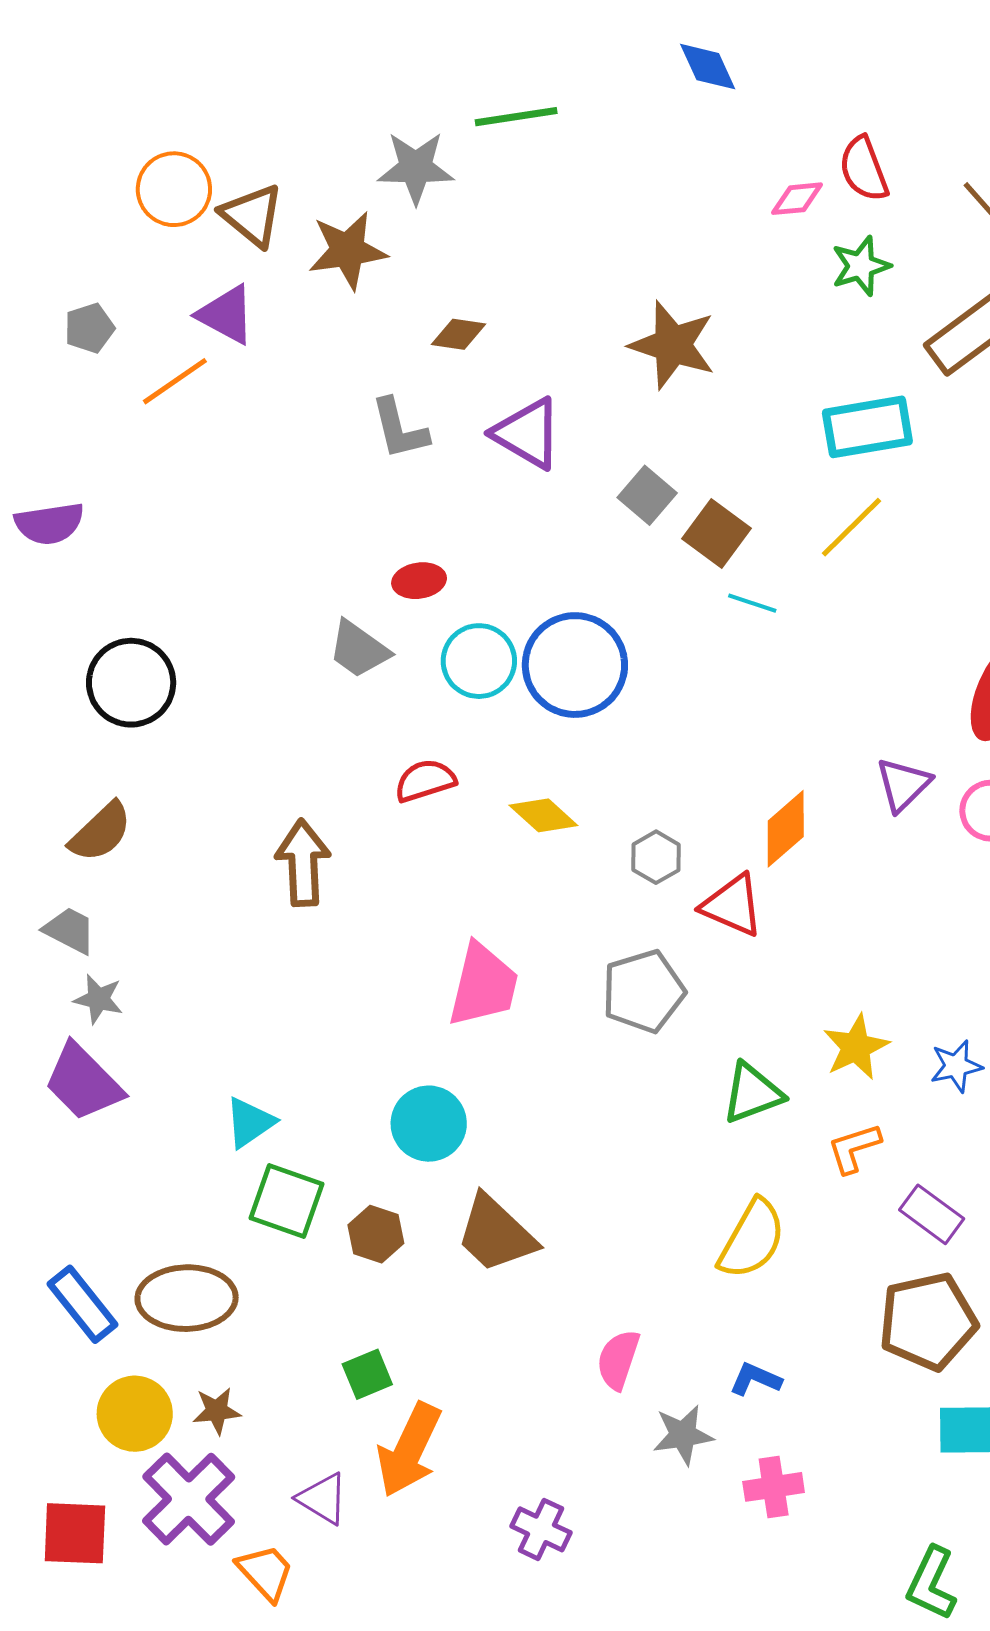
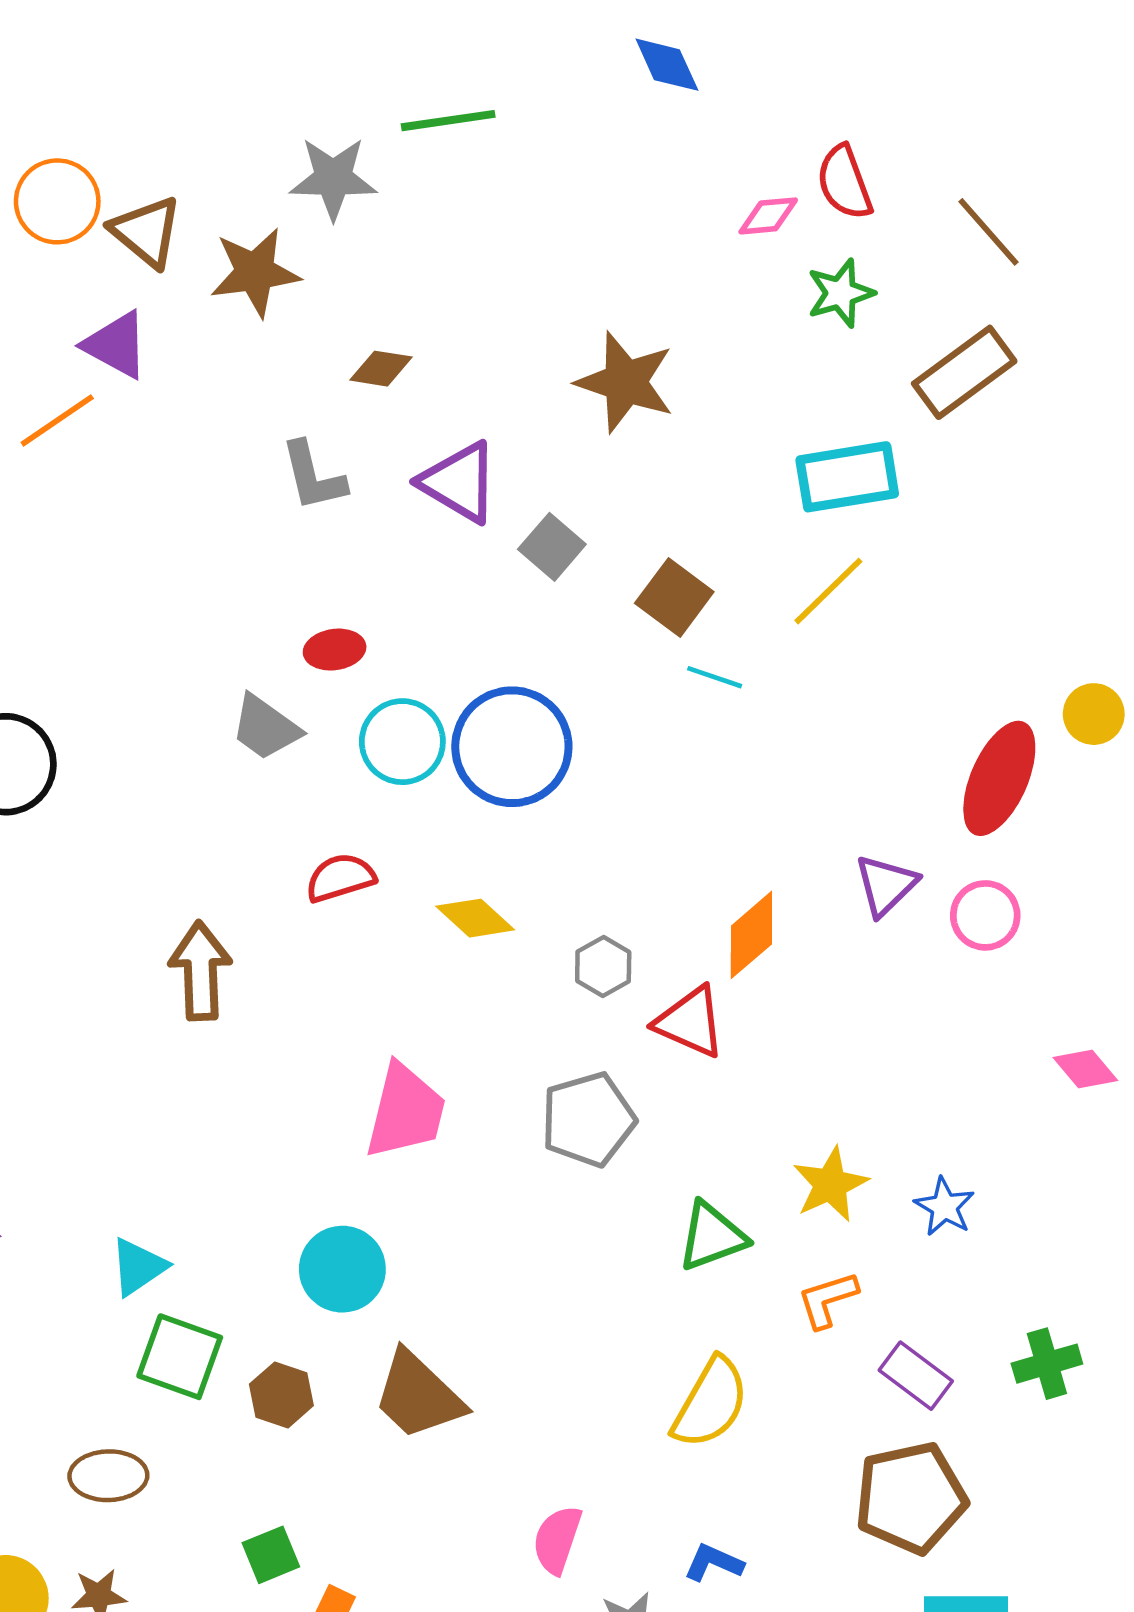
gray square: (647, 495) -> (552, 547), moved
blue star: (956, 1066) -> (945, 1207), turned -30
brown ellipse: (187, 1298) -> (108, 1476), moved, size x0.7

